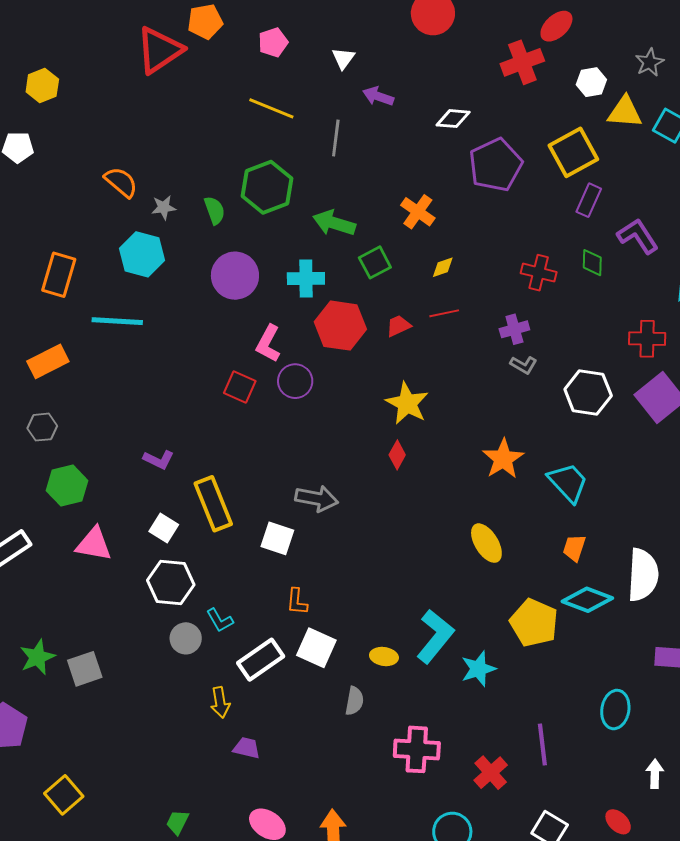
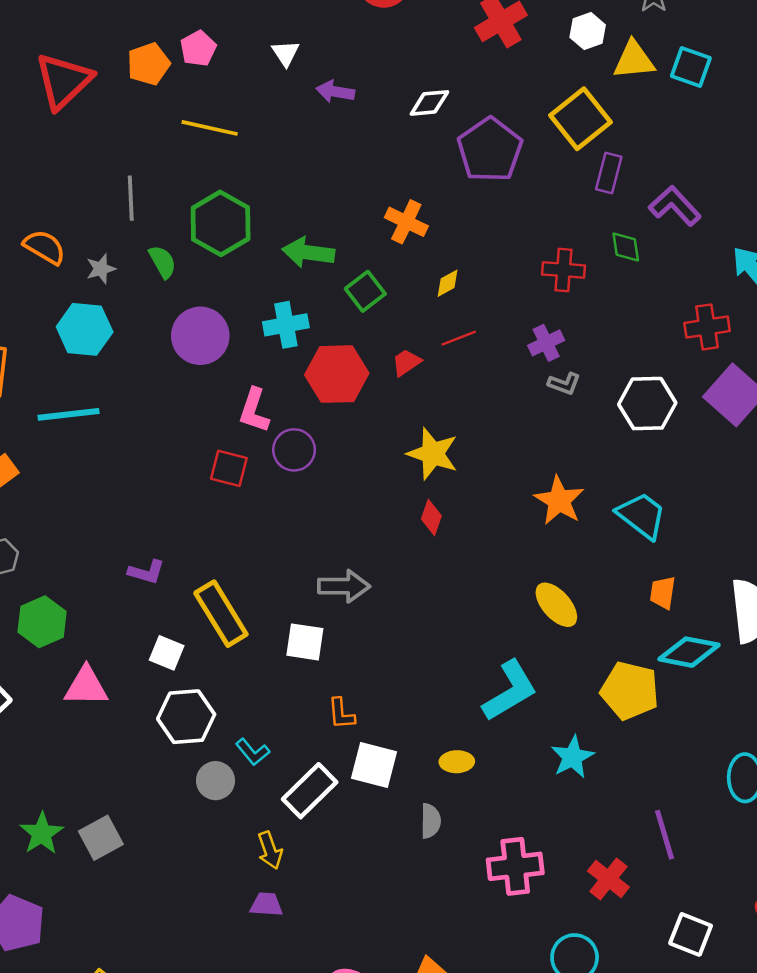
orange pentagon: (205, 22) -> (149, 64), moved
gray line: (336, 138) -> (131, 198), moved
cyan L-shape: (435, 636) -> (510, 691), moved, turned 30
purple trapezoid: (247, 748) -> (266, 905), moved

